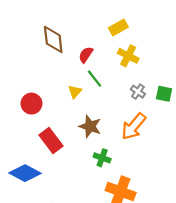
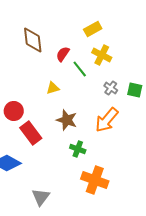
green line: (94, 79) -> (80, 69), moved
yellow triangle: (75, 92) -> (53, 88), turned 32
red circle: (31, 104) -> (14, 111), moved

